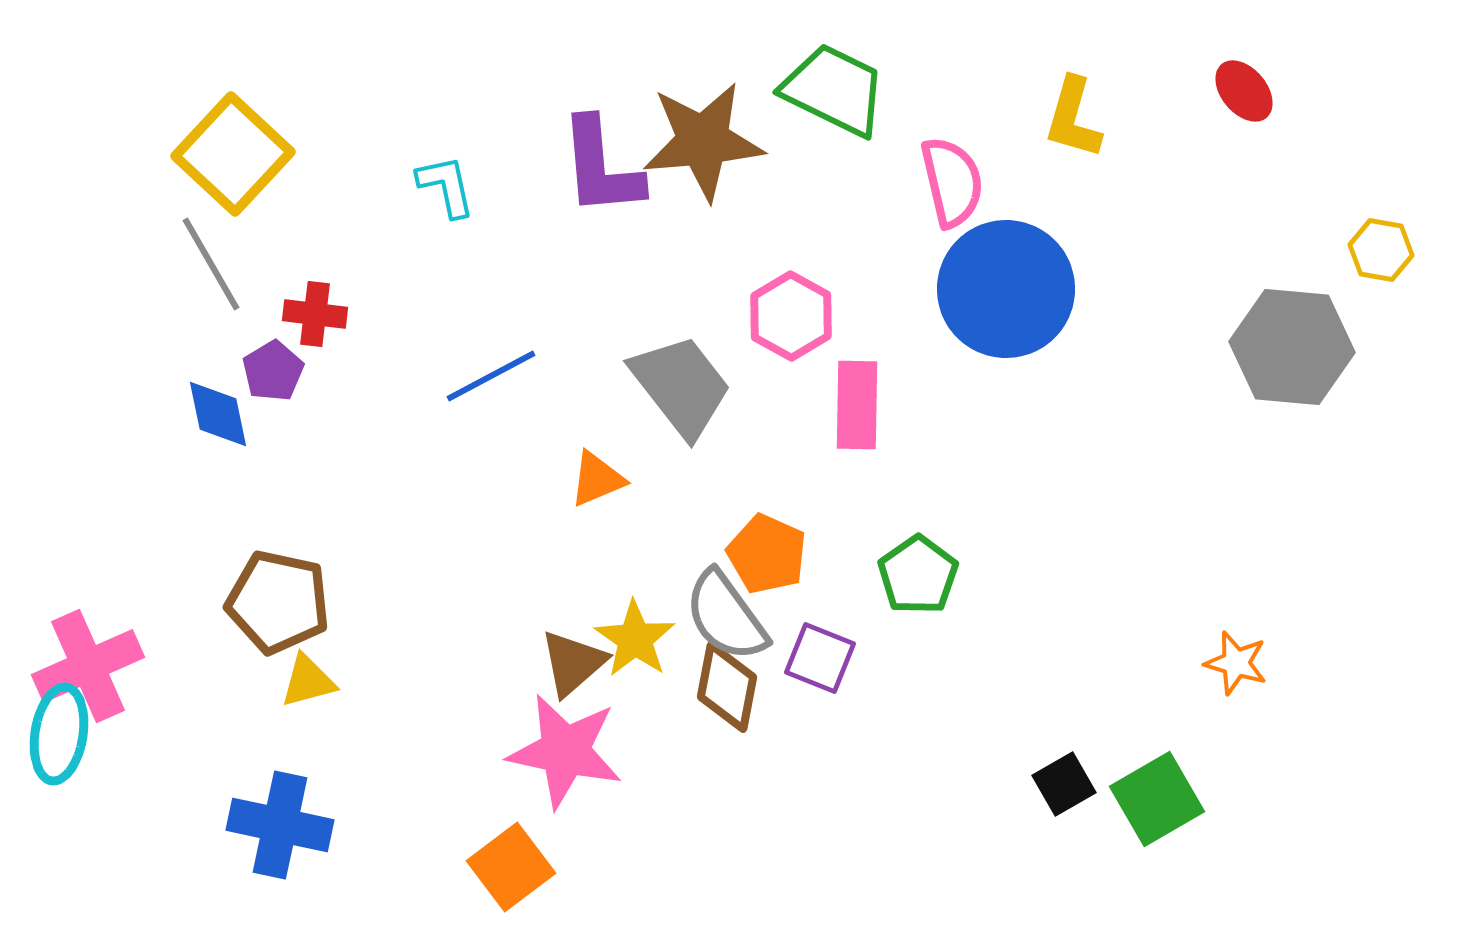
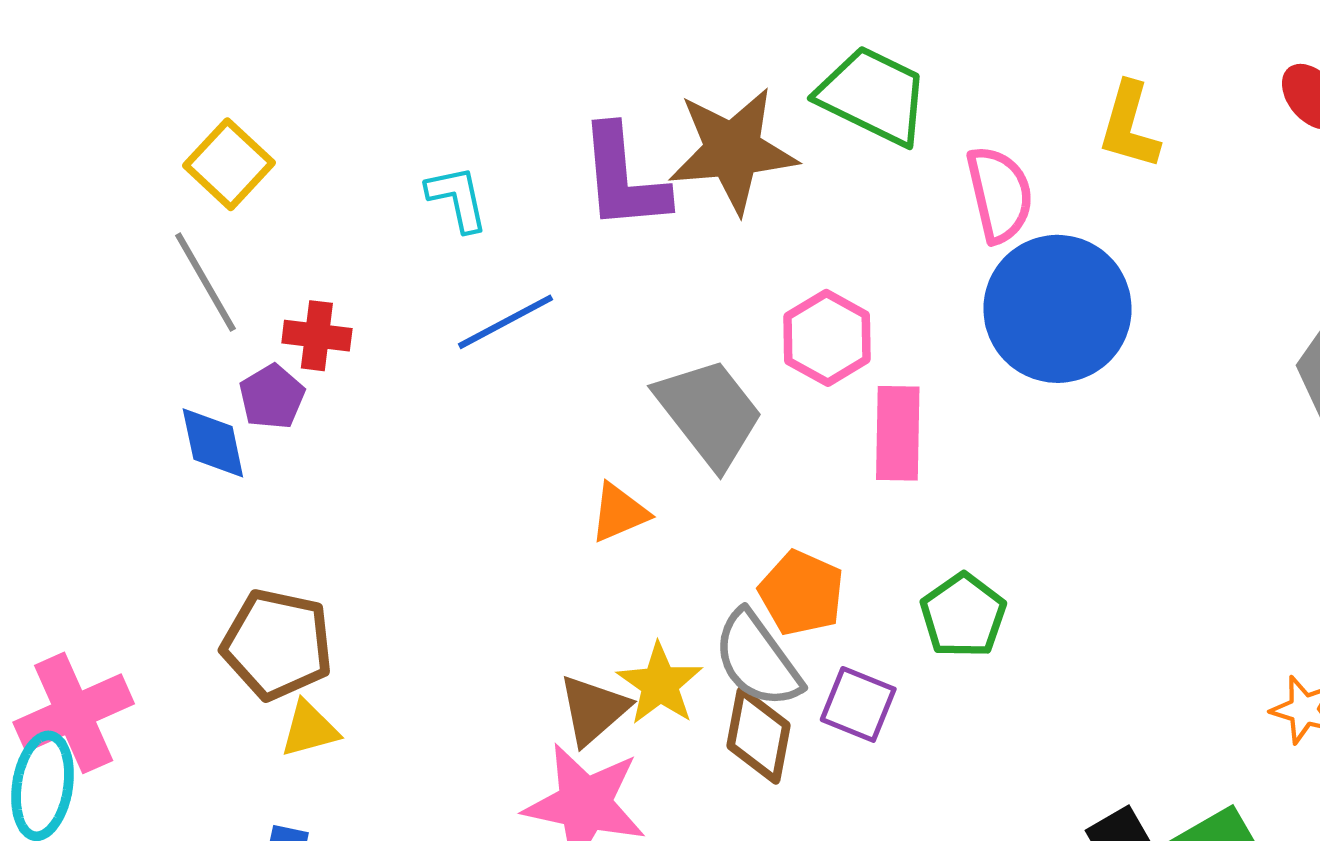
yellow square: (233, 154) -> (229, 164), size x0.7
blue line: (491, 376) -> (506, 322), moved

